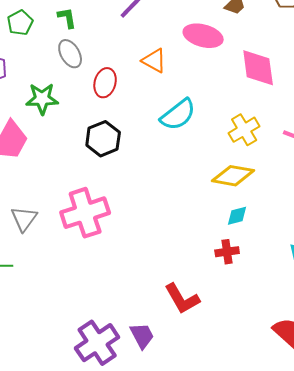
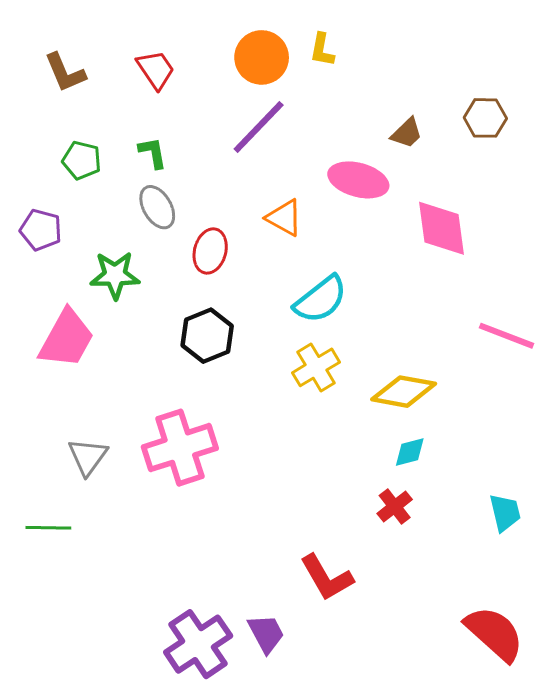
green pentagon: (20, 23) -> (82, 160), turned -30
yellow cross: (244, 130) -> (316, 367), moved
red cross: (227, 252) -> (395, 507), turned -30

